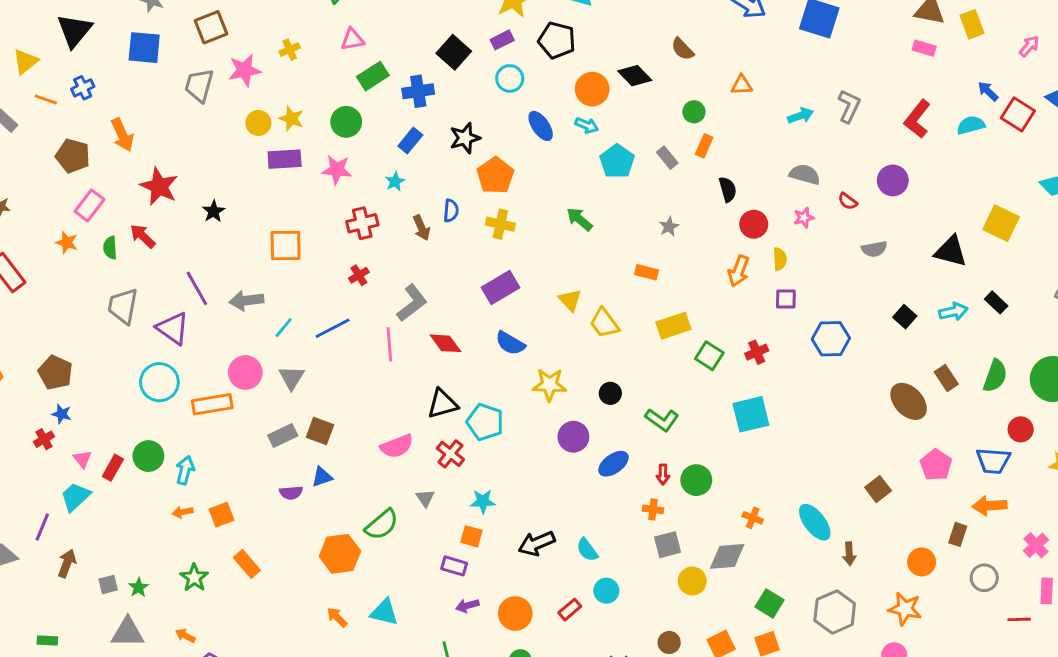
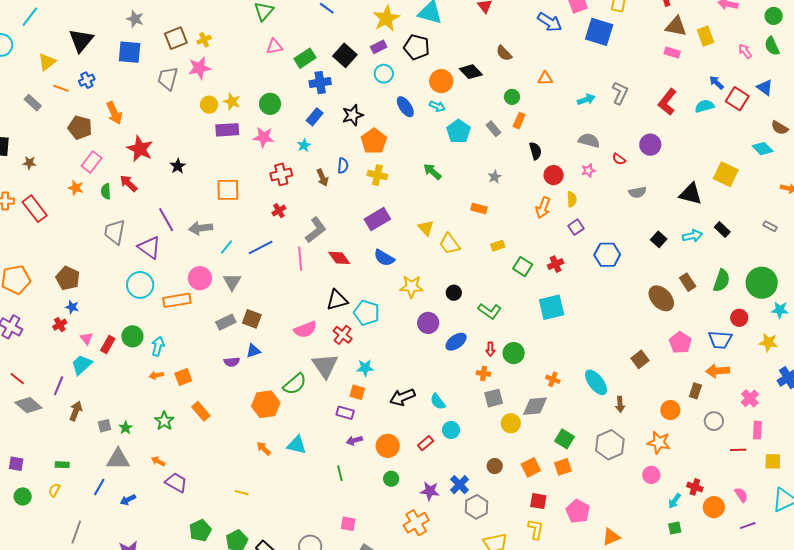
pink arrow: (1029, 46) -> (745, 51), turned -77
yellow cross: (290, 50) -> (204, 40), moved
green rectangle: (373, 76) -> (305, 58), moved
purple square: (786, 299) -> (576, 227), turned -35
yellow rectangle: (673, 326) -> (498, 246), size x0.6
gray triangle: (425, 498) -> (325, 366), size x2.0

